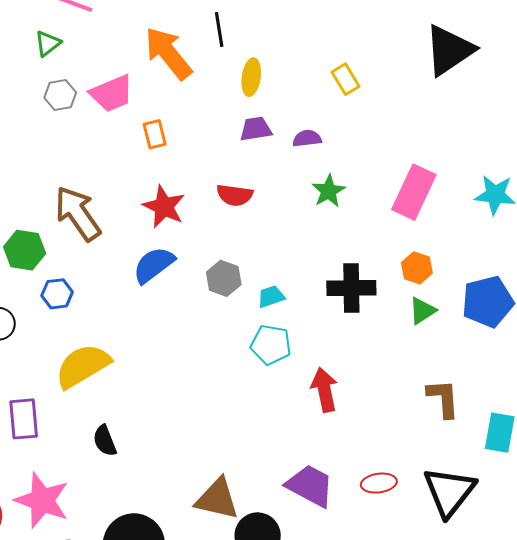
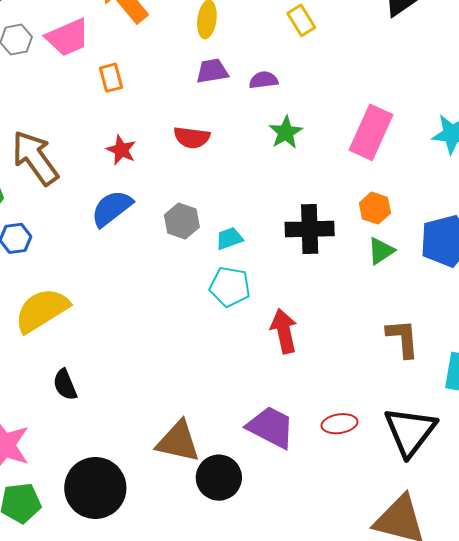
red star: (164, 207) -> (121, 150), size x0.7

